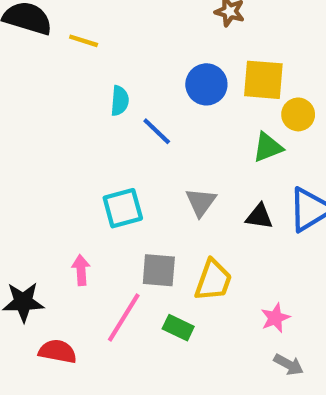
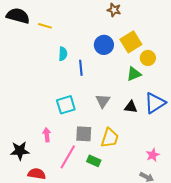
yellow square: (263, 80) -> (131, 42), turned -35
blue line: (157, 131) -> (81, 68), turned 42
pink star: (275, 318) -> (153, 155), moved

